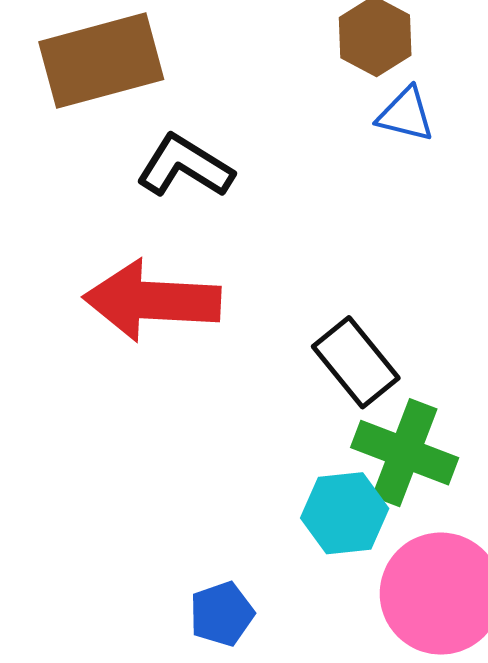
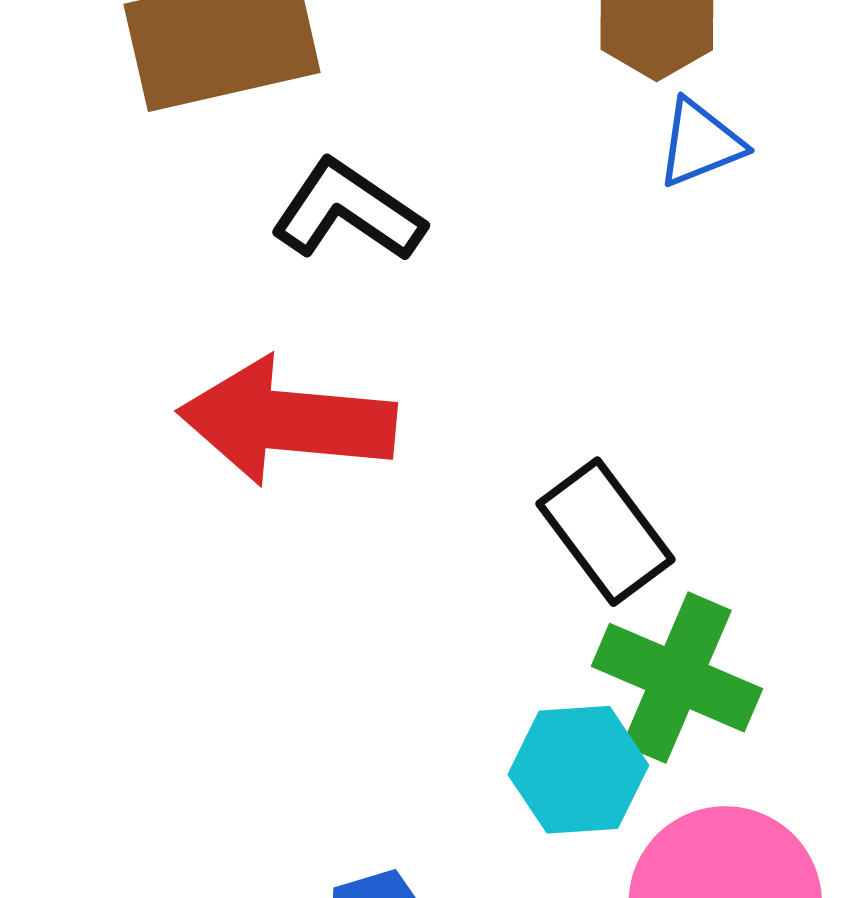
blue triangle: (406, 115) -> (700, 143), turned -38

